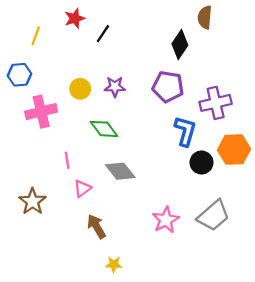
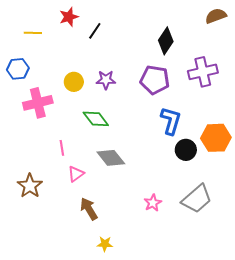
brown semicircle: (205, 17) -> (216, 16), moved, turned 65
yellow line: (36, 36) -> (33, 33), turned 72
purple cross: (216, 103) -> (203, 72), moved
pink star: (166, 220) -> (153, 203), size x0.7

